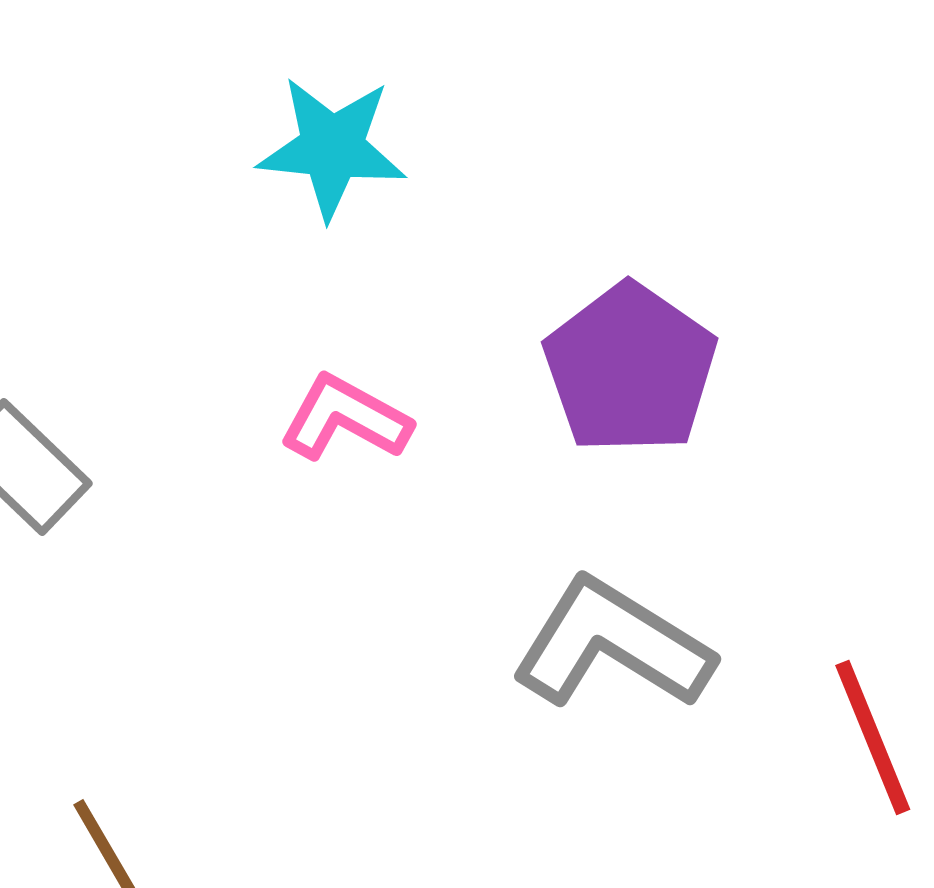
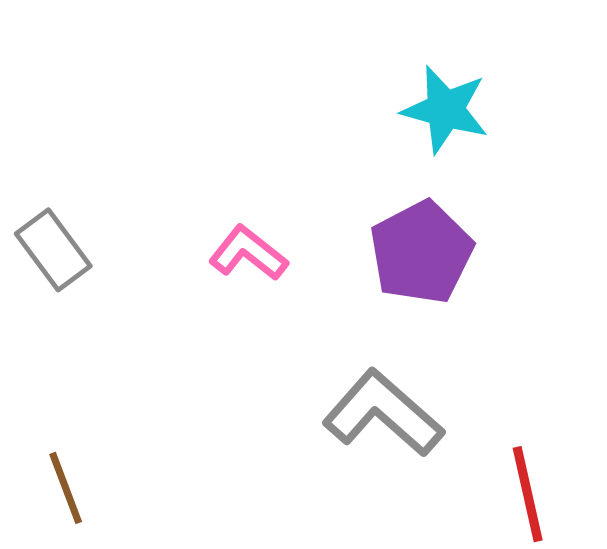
cyan star: (332, 148) -> (445, 110), moved

